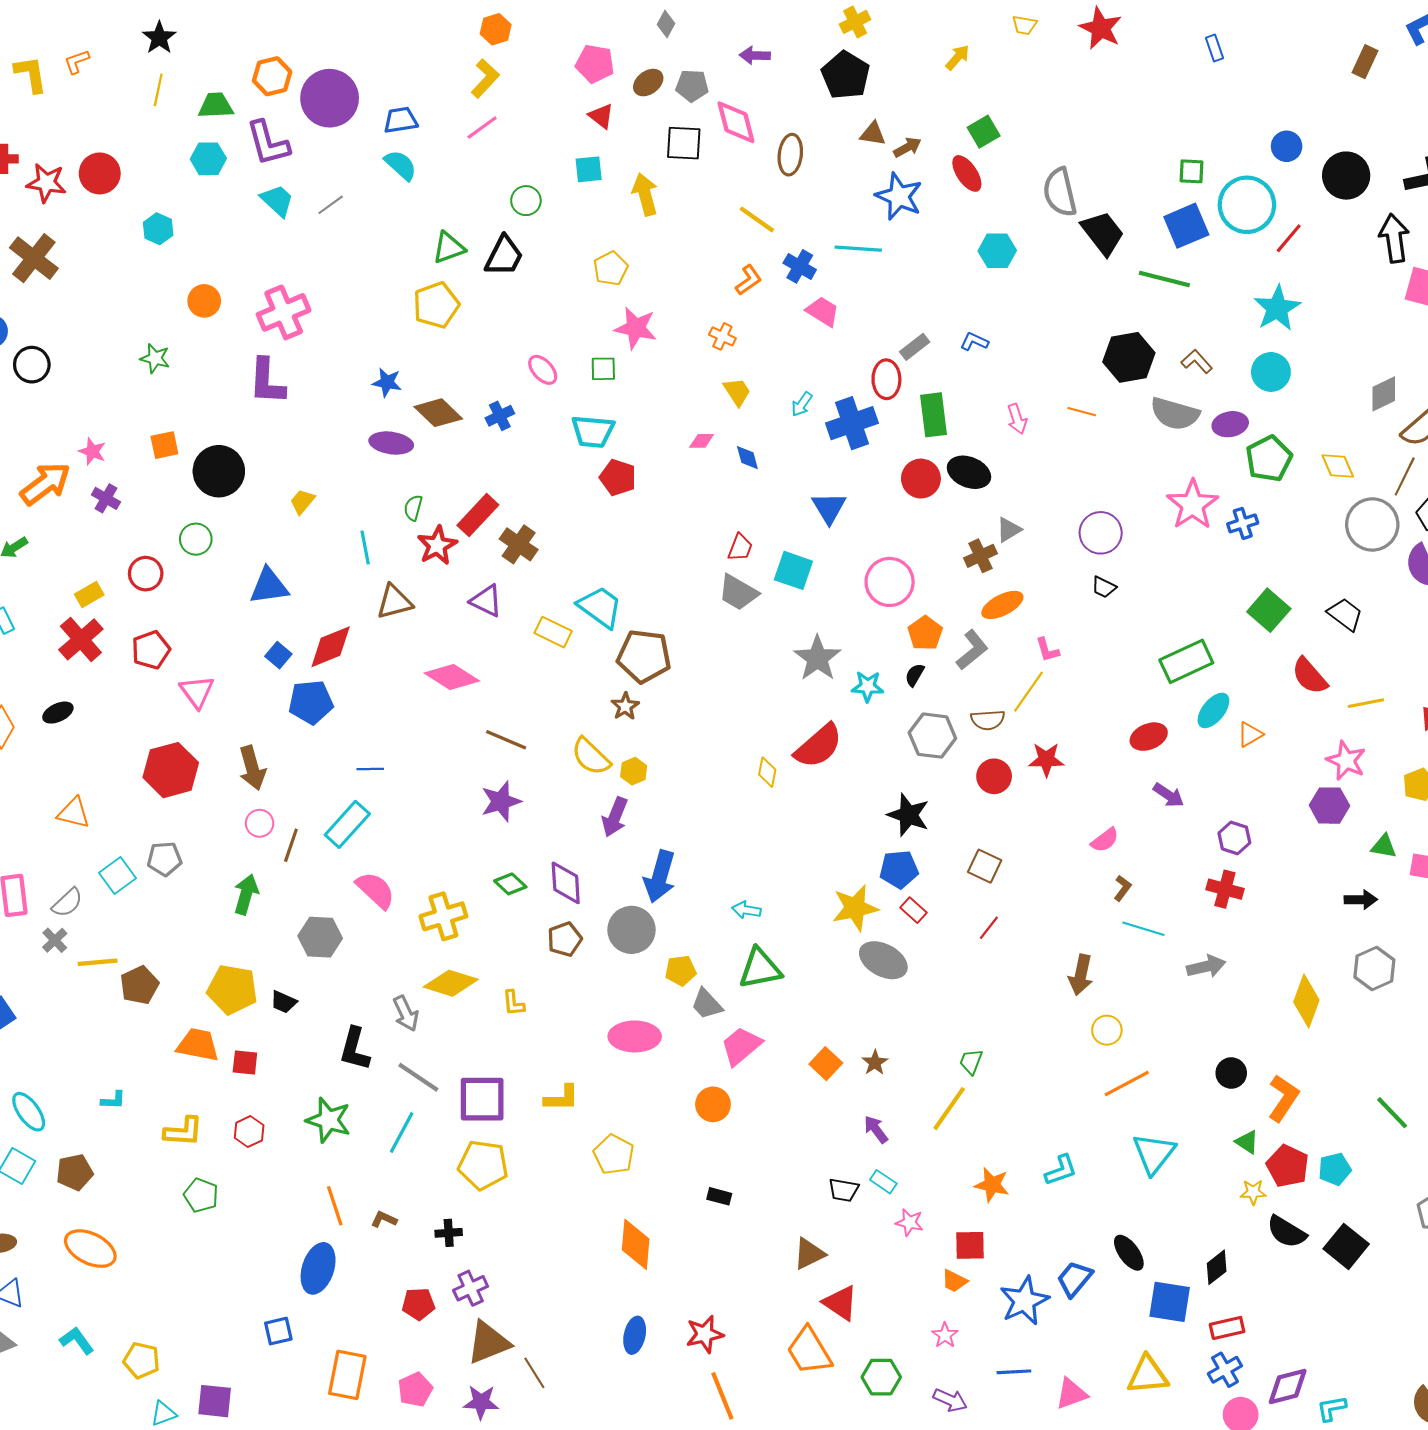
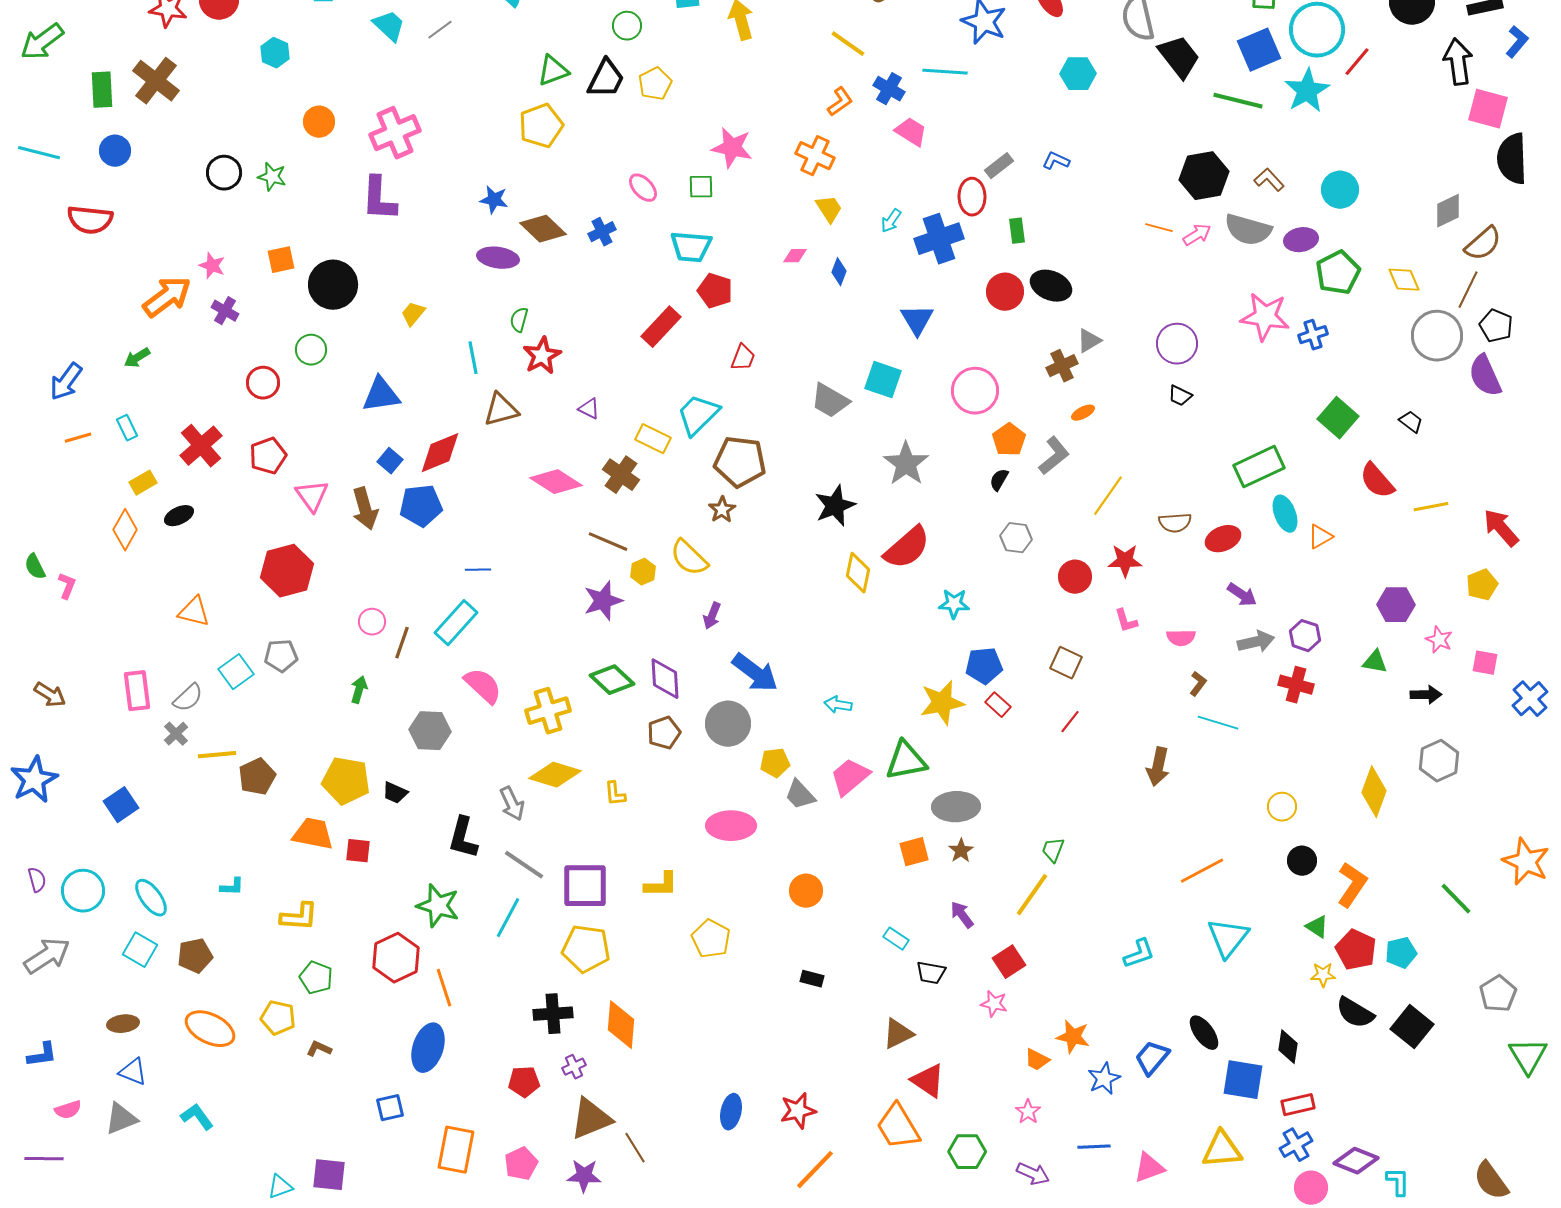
yellow pentagon: (611, 269) -> (655, 84), moved
cyan star: (1277, 308) -> (1307, 91), moved
orange cross: (722, 336) -> (815, 156), size x1.5
black circle: (32, 365) -> (224, 173), moved
green rectangle: (933, 415) -> (1017, 231), size x0.6
pink arrow: (1017, 419) -> (1197, 235), moved, turned -104
blue diamond: (747, 458) -> (839, 272), turned 36
pink star: (1193, 505) -> (1265, 317), turned -30
red rectangle: (478, 515) -> (661, 327), moved
brown cross: (519, 544) -> (621, 475), moved
red trapezoid: (740, 547) -> (743, 358), moved
yellow rectangle: (89, 594) -> (143, 483), moved
purple triangle: (486, 601) -> (589, 409), size x0.7
orange ellipse: (1002, 605) -> (1083, 413), size x0.6
cyan trapezoid: (600, 607) -> (698, 415), turned -81
black trapezoid: (1345, 614) -> (1411, 422), size x0.7
pink L-shape: (1047, 650) -> (1126, 621), moved
cyan star: (868, 686) -> (954, 604), moved
cyan ellipse: (1213, 710) -> (1285, 514), turned -60
brown semicircle: (988, 720) -> (1175, 523), moved
gray hexagon: (932, 736) -> (1016, 538), size x0.7
pink star: (1346, 761) -> (1439, 640), moved, size x0.7
brown arrow: (252, 768) -> (365, 509), moved
yellow hexagon: (634, 771) -> (643, 572), moved
yellow diamond: (767, 772) -> (858, 573), size x1.4
black star: (908, 815) -> (835, 506), moved, turned 30
purple arrow: (615, 817) -> (712, 616), size x0.7
pink semicircle: (1105, 840) -> (1181, 638), turned 36
green triangle: (1384, 846) -> (1375, 662), moved
blue arrow: (660, 877) -> (755, 673), turned -69
green diamond: (510, 884) -> (612, 680), size x1.4
green arrow: (246, 894) -> (359, 690), size x0.7
gray ellipse: (883, 960) -> (956, 807), moved, turned -30
gray arrow: (1206, 966) -> (1256, 642), moved
green triangle: (760, 969) -> (906, 761), moved
yellow circle: (1107, 1030) -> (1282, 807), moved
pink trapezoid: (741, 1046) -> (850, 777), moved
orange square: (826, 1064) -> (914, 852), turned 32
red hexagon: (249, 1132) -> (396, 958), moved, size x1.6
cyan rectangle: (883, 1182) -> (896, 939), moved
orange star: (992, 1185) -> (1073, 1037), moved
brown L-shape: (384, 1219) -> (319, 1049), moved
black cross: (449, 1233) -> (553, 1014), size x1.5
orange diamond: (636, 1244) -> (621, 1025), moved
red square: (970, 1245) -> (1009, 962), moved, turned -32
black diamond: (1217, 1267) -> (1288, 1047), turned -44
purple cross: (471, 1288) -> (574, 1067), size x0.7
blue star: (1024, 1301) -> (1104, 1079), size x0.7
yellow pentagon: (141, 1360) -> (278, 1018), moved
purple diamond: (1288, 1386) -> (1356, 1161), turned 36
orange line: (722, 1396) -> (815, 1170), turned 66
cyan L-shape: (1332, 1408) -> (1398, 1182), turned 100

